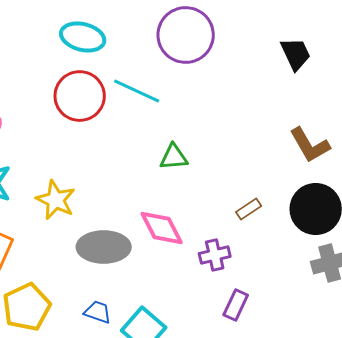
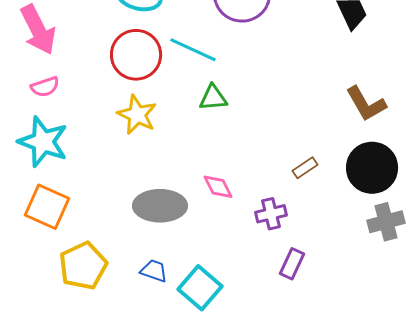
green triangle: (174, 157) -> (213, 98), moved
yellow star: (56, 200) -> (137, 115), moved
pink diamond: (162, 228) -> (218, 187), size x0.7

